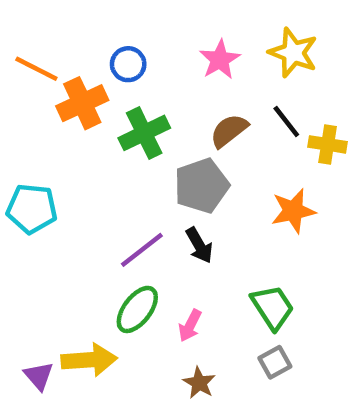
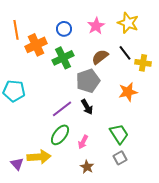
blue circle: (128, 64) -> (64, 29), moved
orange line: (36, 69) -> (16, 30), turned 54

